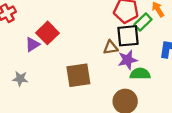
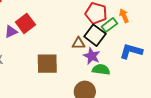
black square: (128, 36) -> (95, 35), turned 35
purple star: (128, 60) -> (92, 56), turned 30

